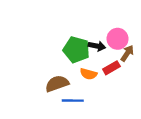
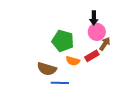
black arrow: (97, 46) -> (94, 18), moved, turned 80
brown semicircle: (57, 84) -> (47, 69), turned -144

